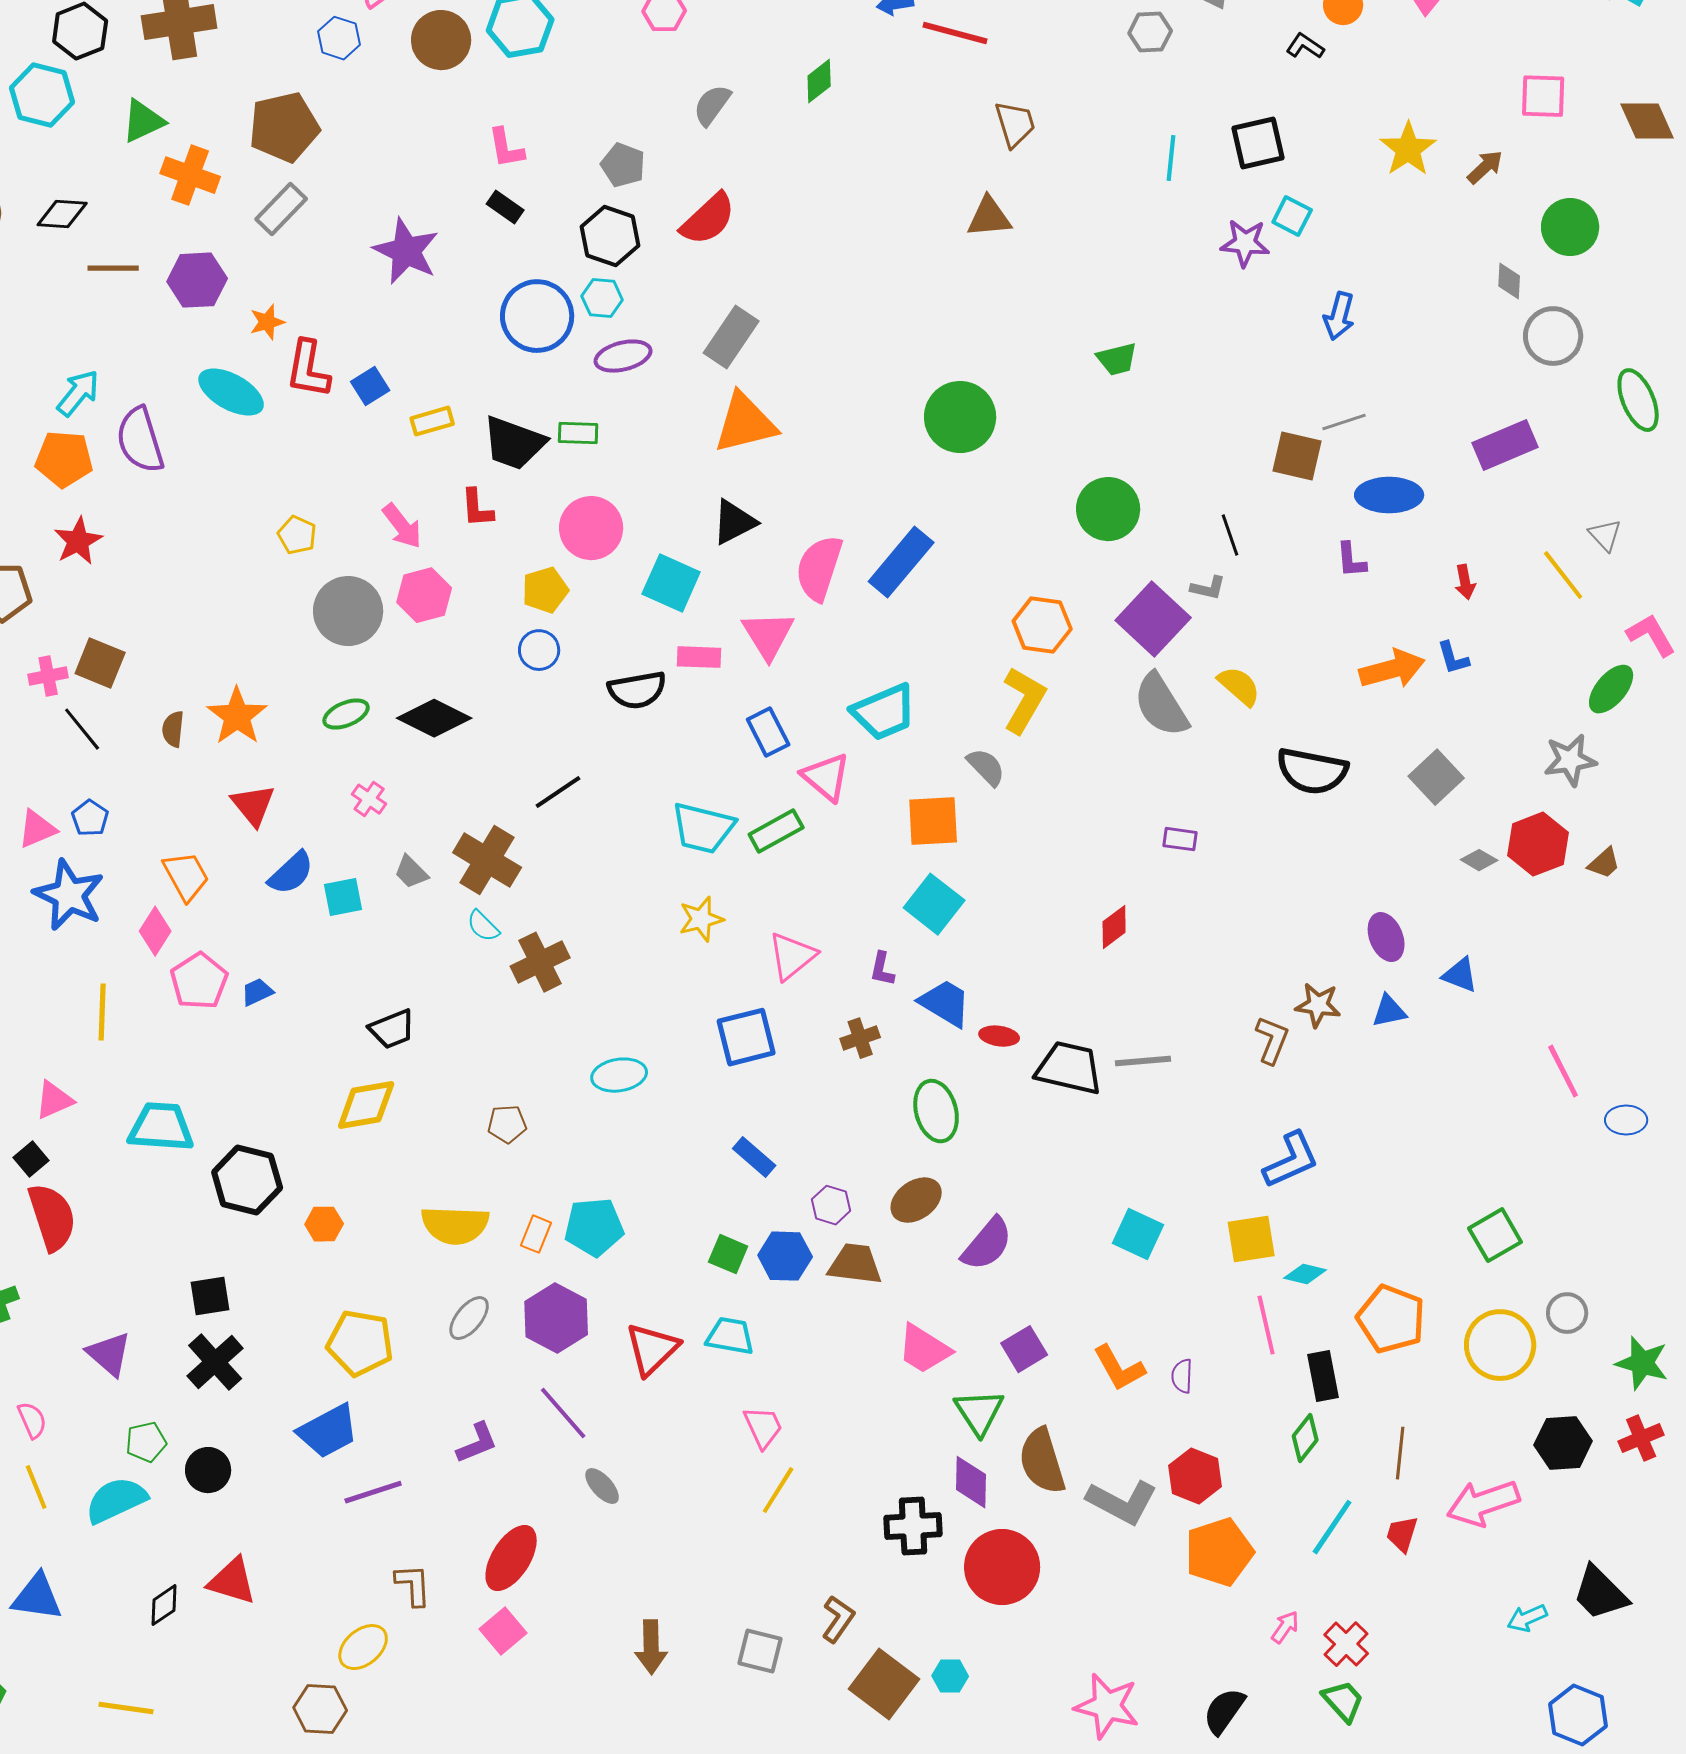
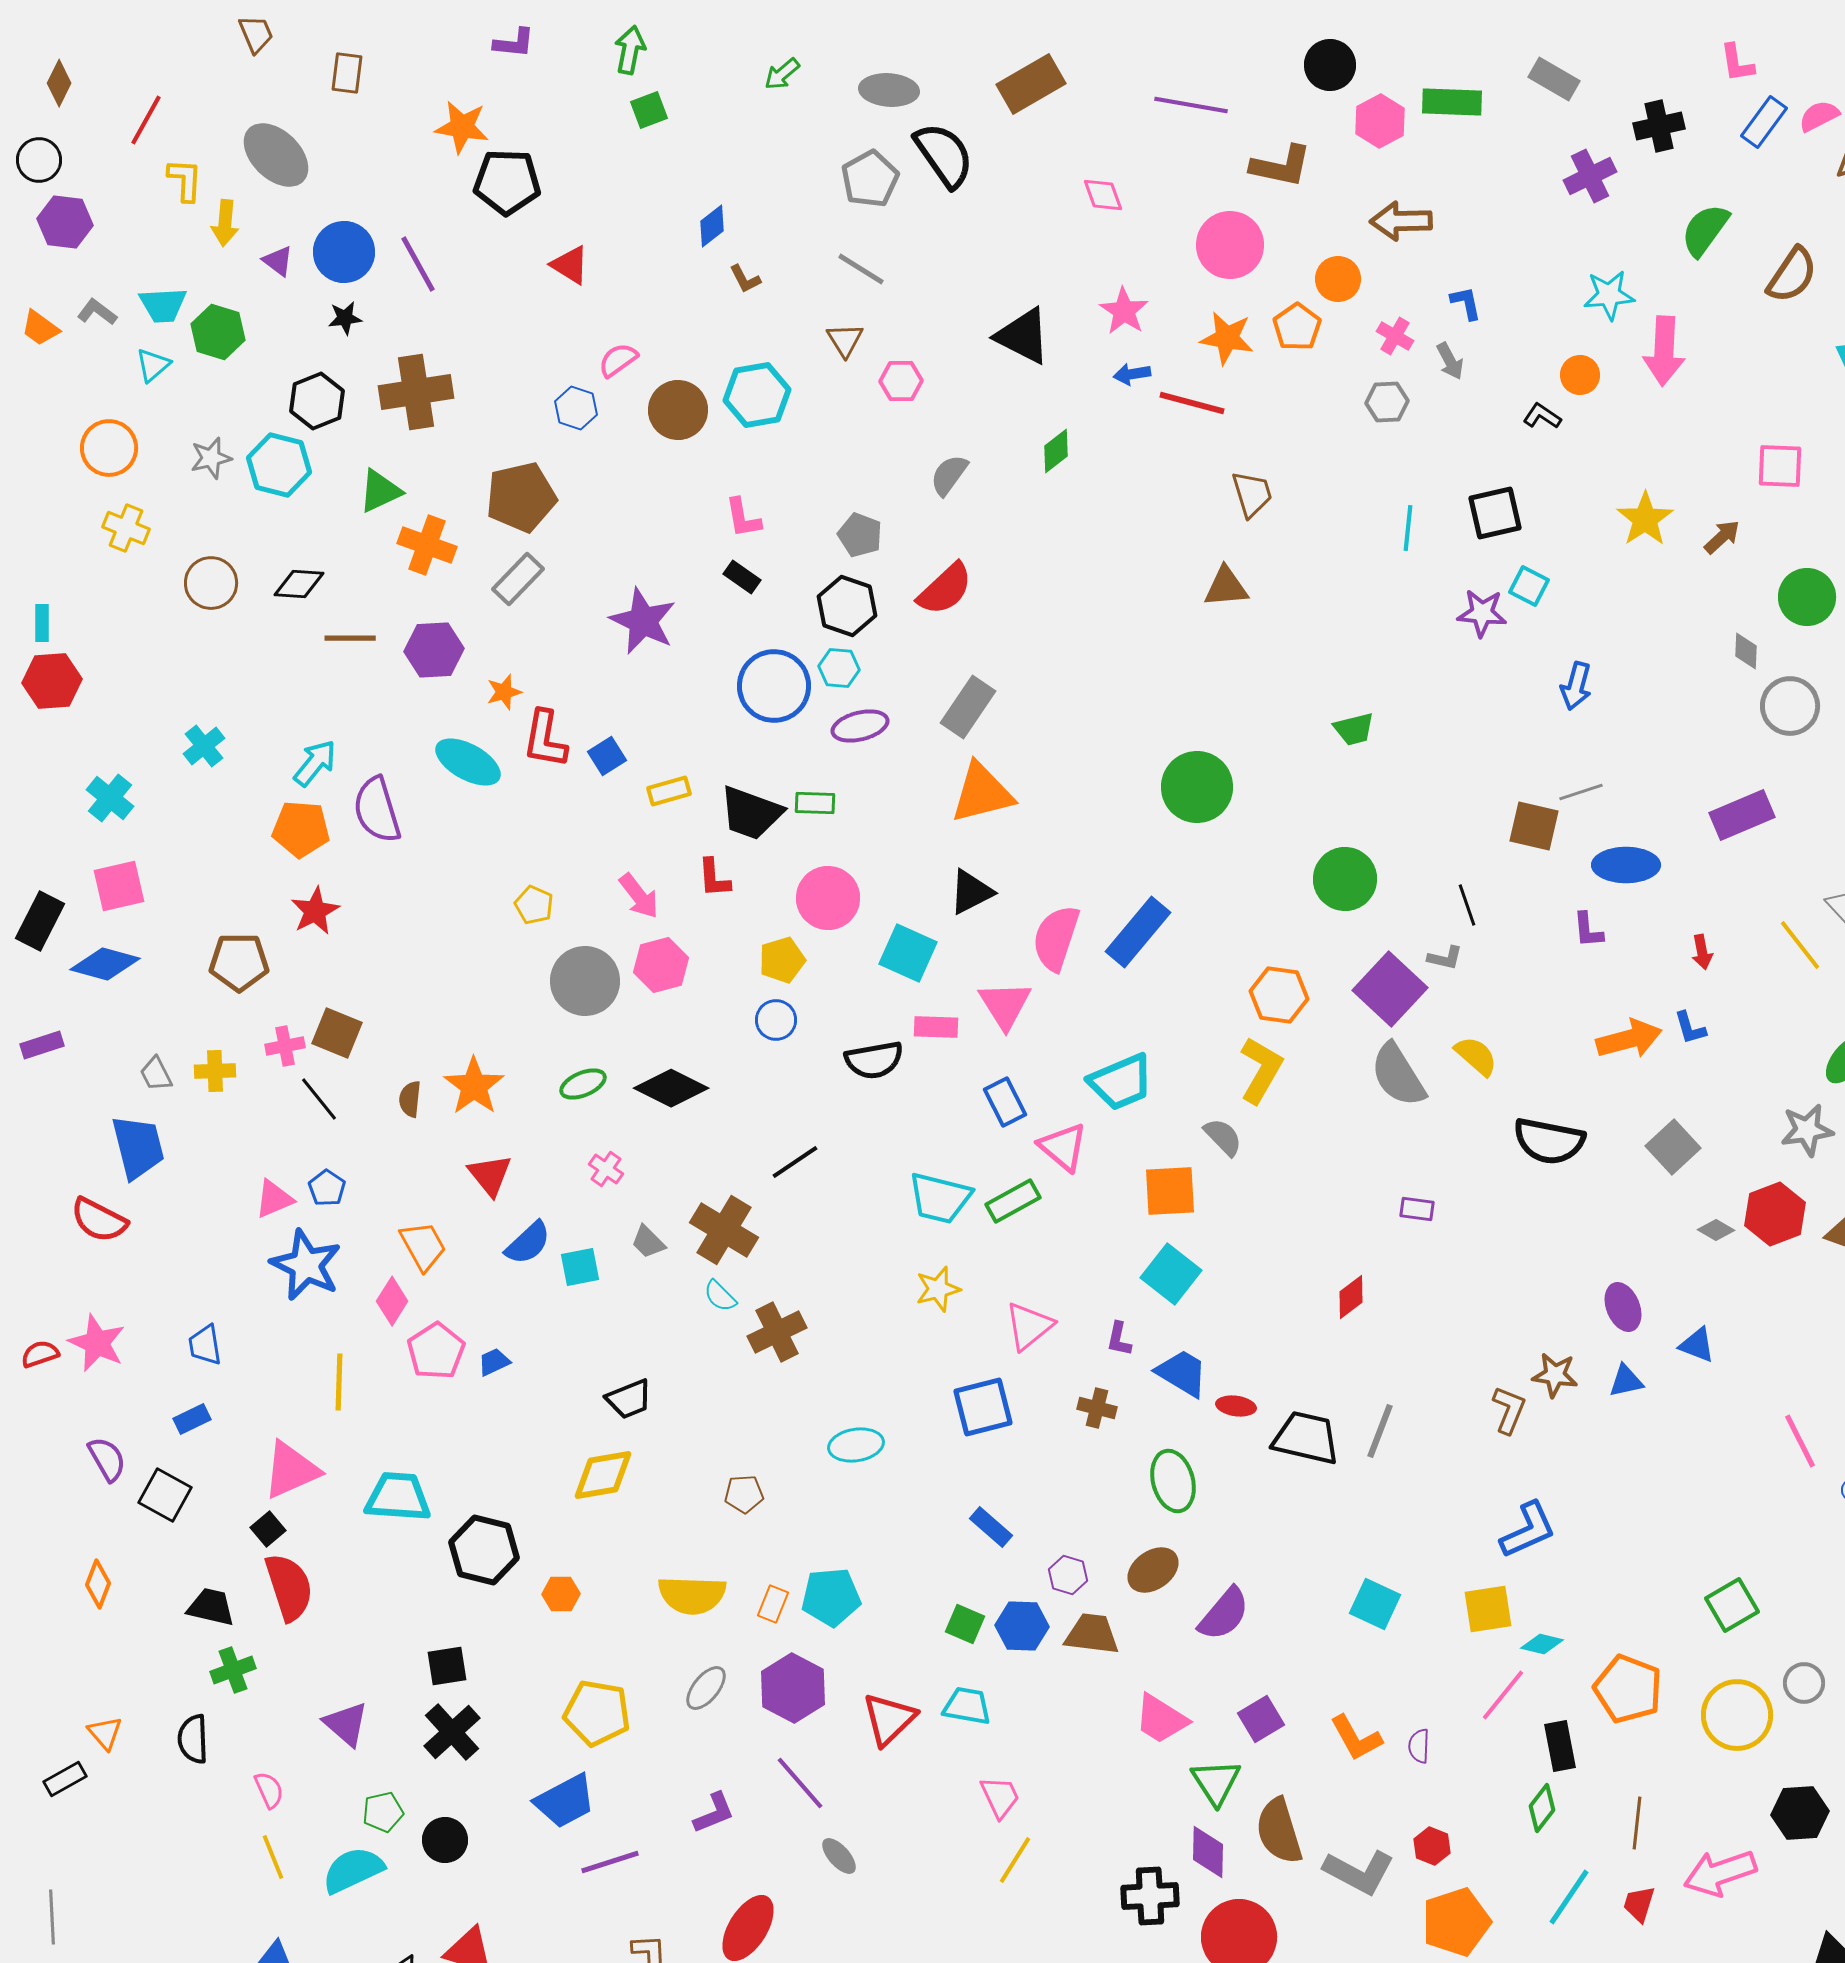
brown cross: (860, 1038) -> (1097, 1408), turned 33
gray line: (1143, 1061) -> (1380, 1431), turned -64
pink triangle: (54, 1100) -> (291, 1470), size x1.5
pink line: (1266, 1325) -> (1503, 1695), turned 52
red hexagon: (1195, 1476) -> (1432, 1846), size x0.7

